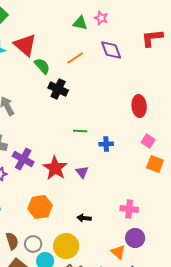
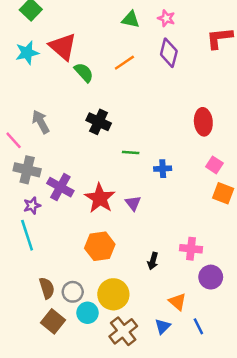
pink star: (101, 18) -> (166, 18), moved
purple diamond: (111, 50) -> (169, 53), turned 35
black cross: (58, 89) -> (99, 122), moved
orange hexagon: (40, 207) -> (100, 246), moved
black arrow: (84, 218) -> (153, 261), moved, turned -80
purple circle: (135, 238) -> (211, 277), moved

